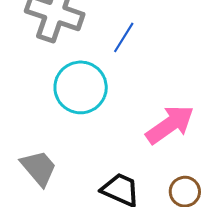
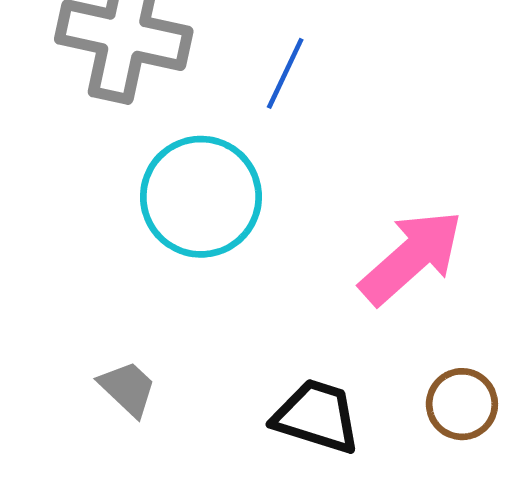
gray trapezoid: (39, 168) -> (128, 388), size x0.7

